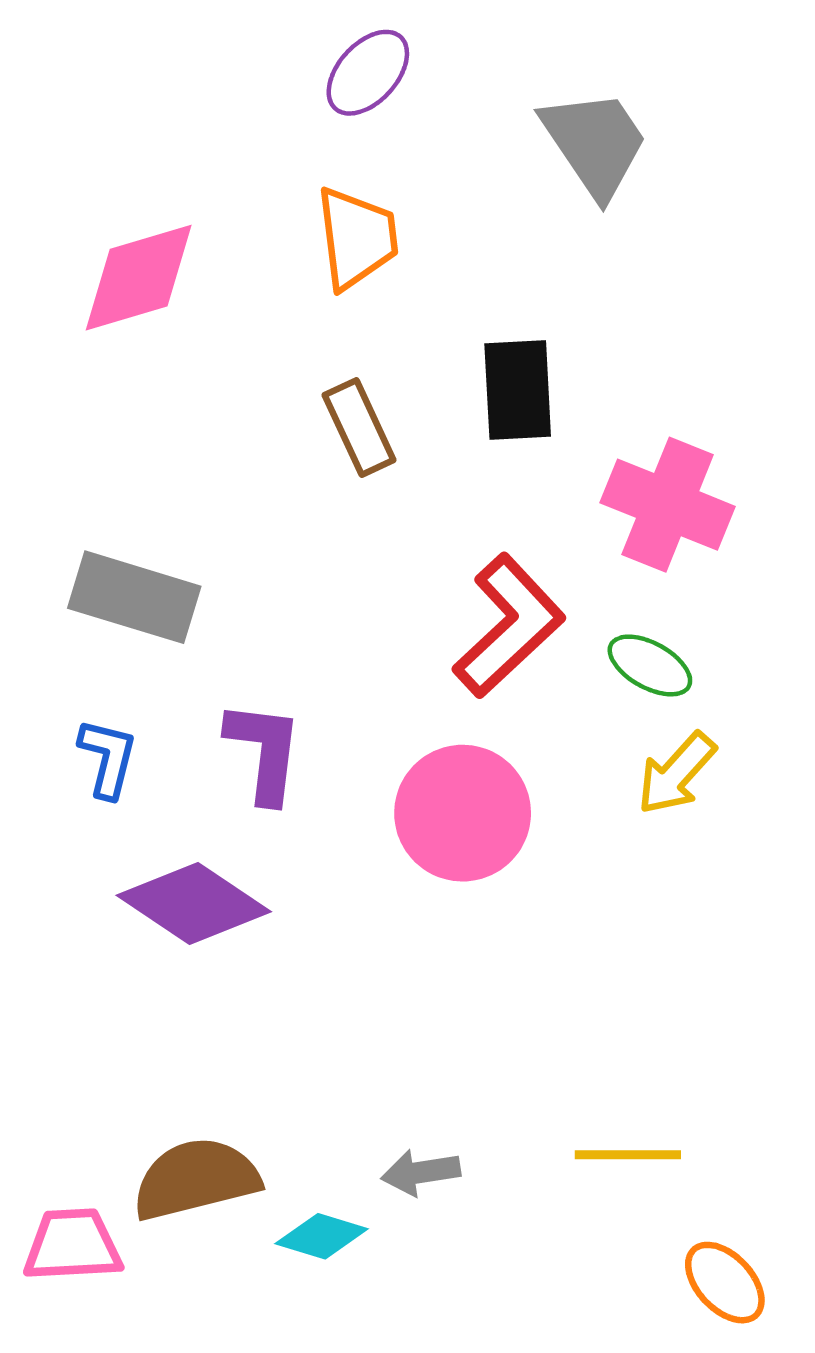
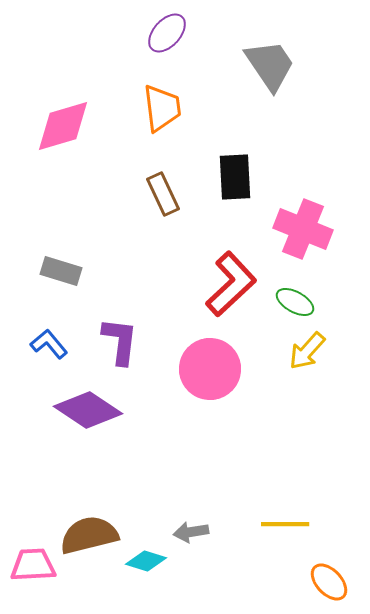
gray rectangle: (134, 597) -> (61, 271), size x0.7
blue L-shape: (108, 758) -> (49, 344), turned -54

